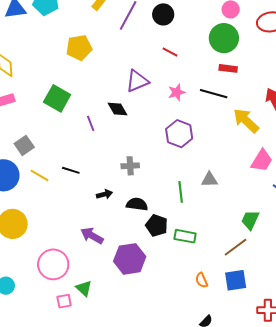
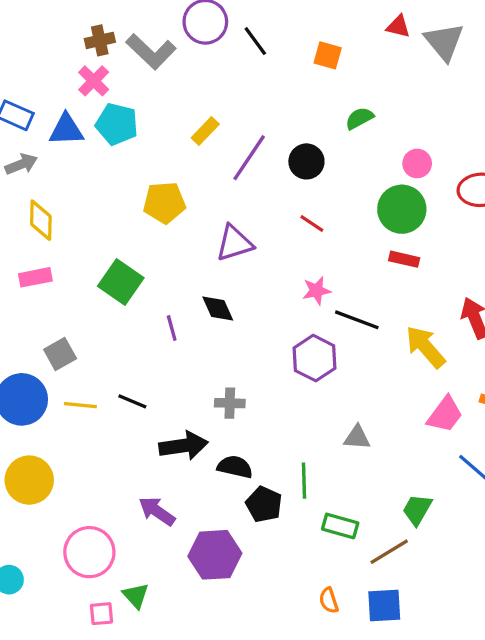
purple triangle: (137, 81) -> (234, 243), moved
black line: (214, 94) -> (357, 320), moved
yellow line: (39, 175) -> (80, 405), turned -30
green line: (181, 192) -> (304, 481), moved
black arrow: (104, 194) -> (184, 446), size x1.8
green rectangle: (185, 236) -> (340, 526), moved

